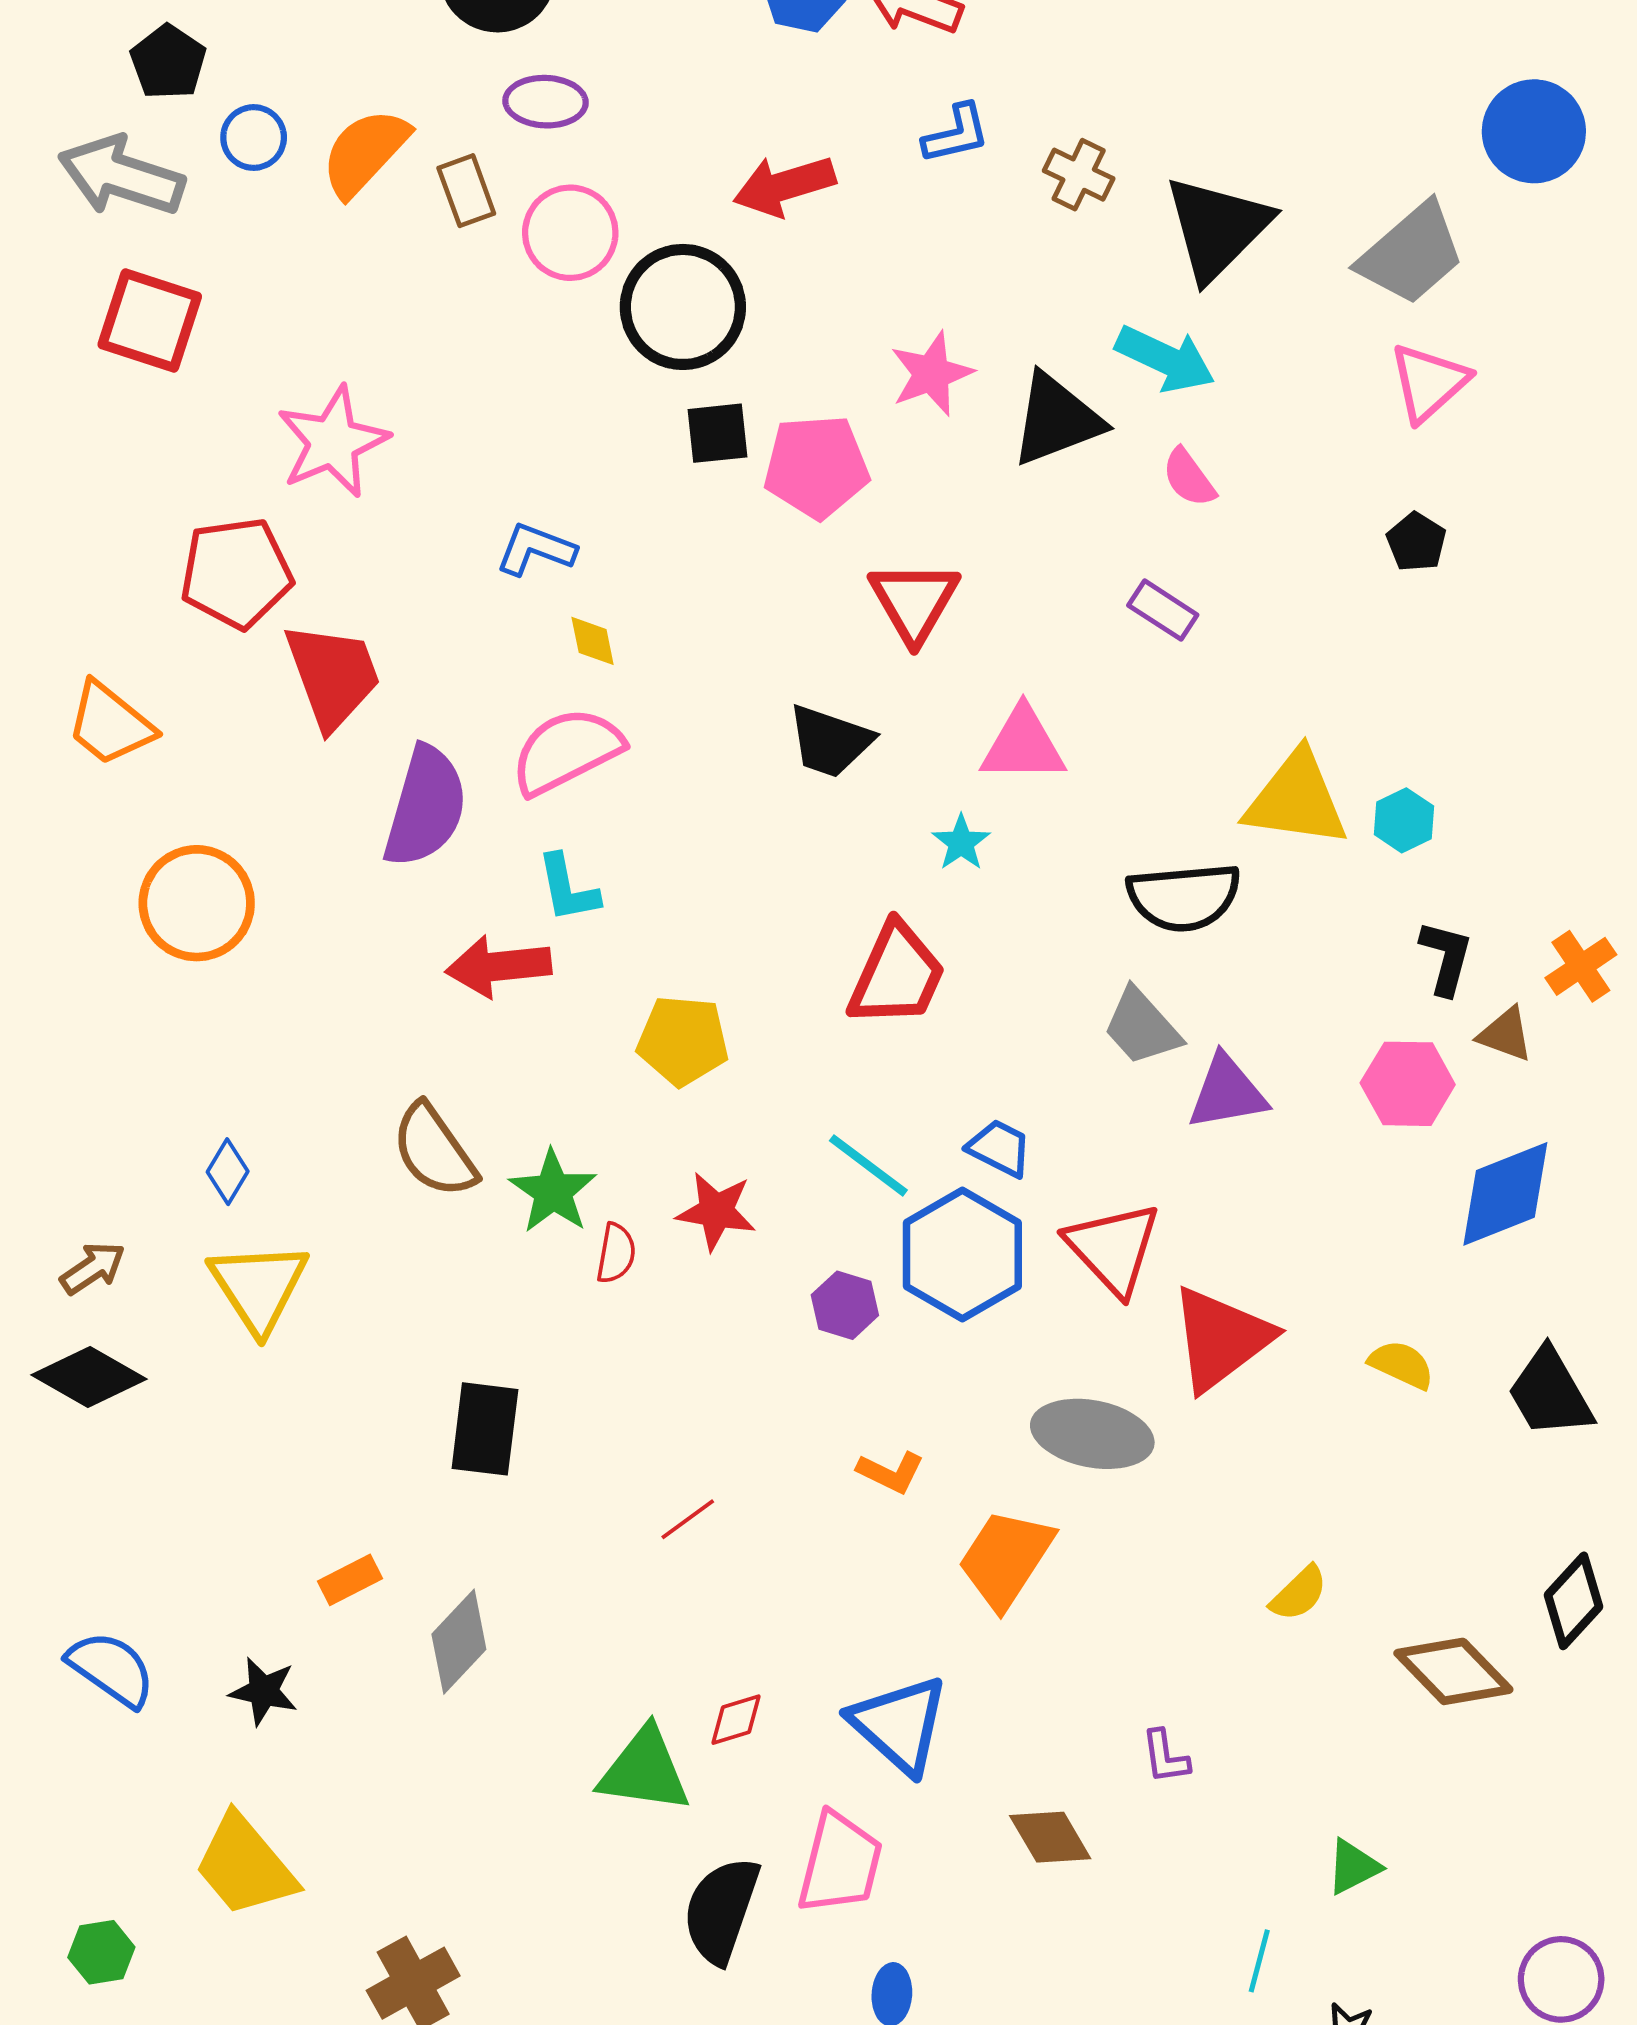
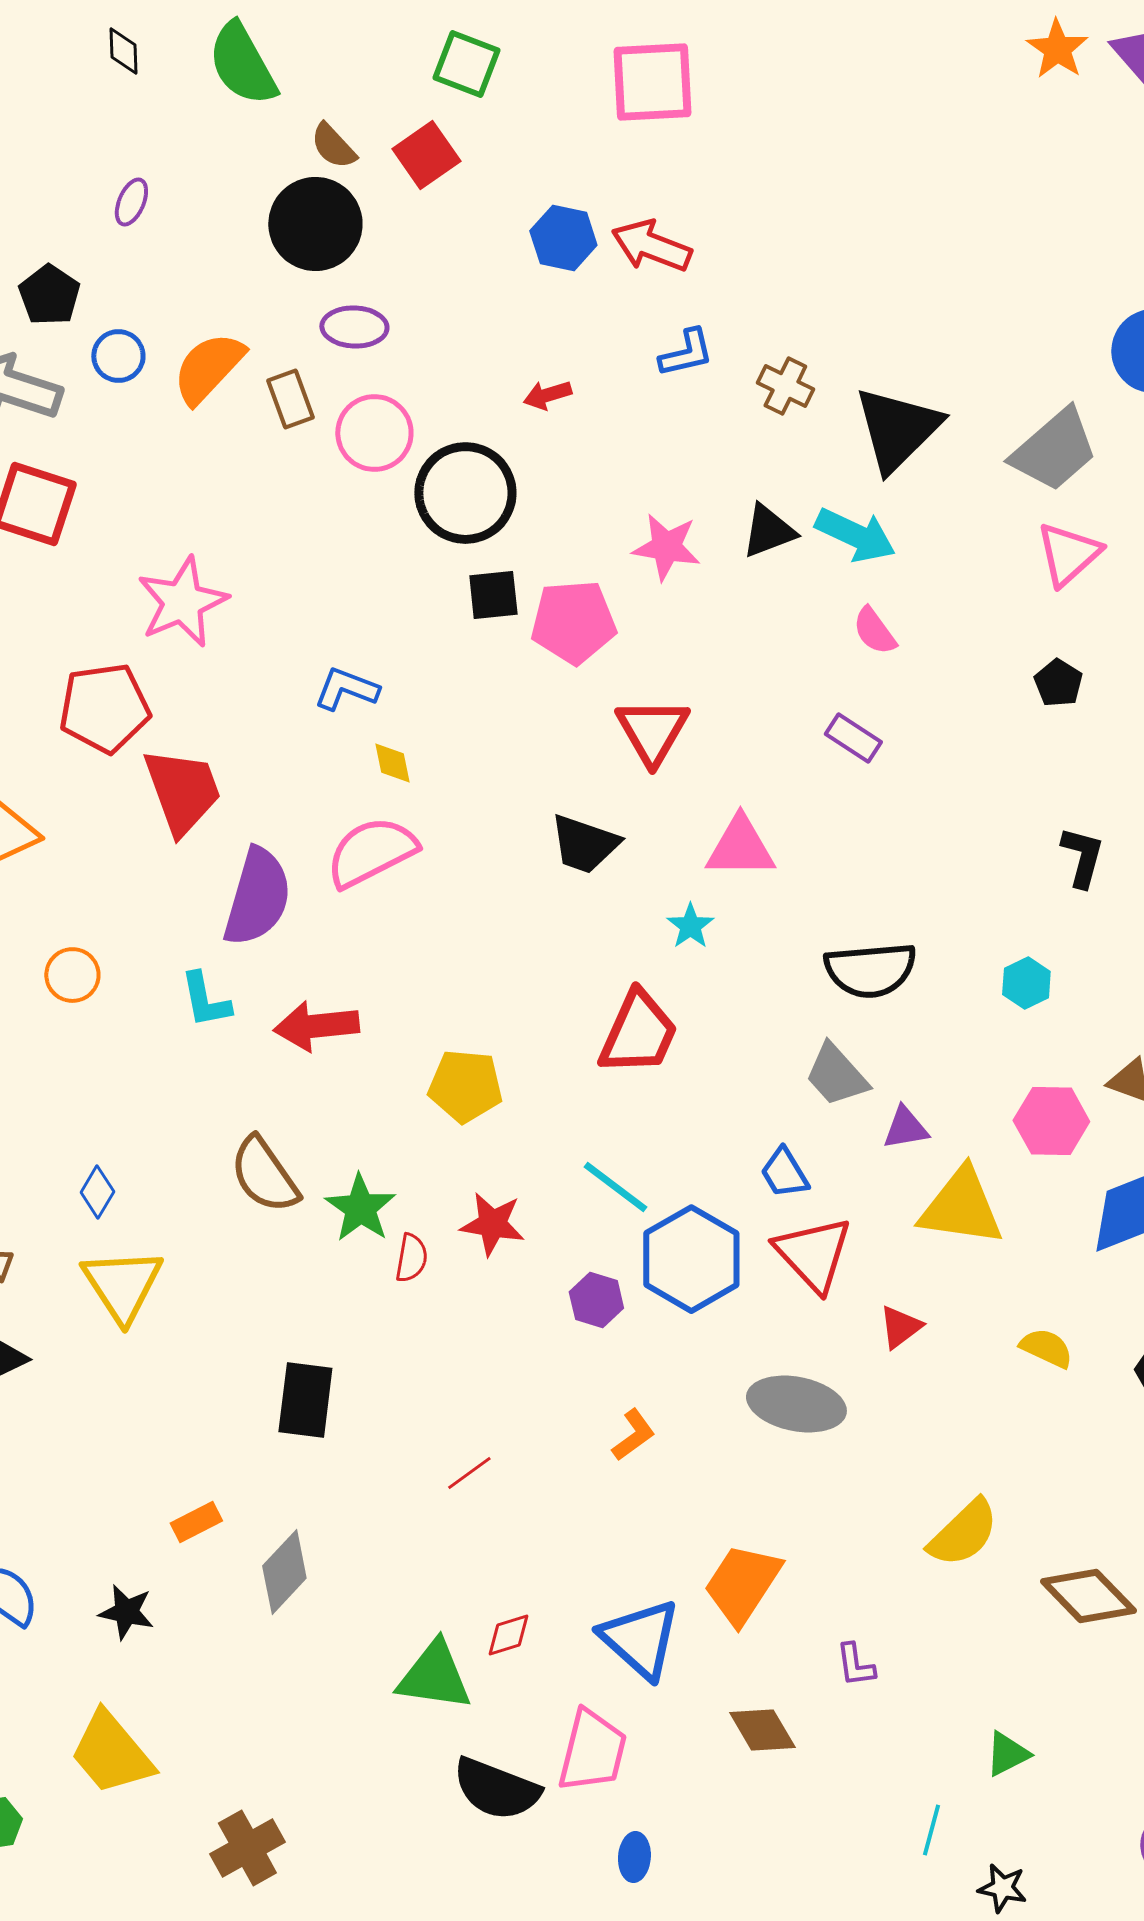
red arrow: (784, 186) -> (547, 395), size x0.6
pink star: (931, 374) -> (666, 547), turned 30
black triangle: (1056, 420) -> (768, 531), moved, size x0.7
yellow triangle: (1296, 799) -> (961, 1207), moved
cyan hexagon: (1404, 820) -> (1026, 983), moved
cyan L-shape: (568, 888) -> (205, 1000), moved
orange circle: (197, 903) -> (72, 975), size x0.6
black L-shape: (1446, 958) -> (1082, 857), moved
purple triangle: (1227, 1092) -> (905, 1128), size x0.7
blue trapezoid: (999, 1148) -> (784, 1173), moved, turned -148
red triangle: (1221, 1339) -> (900, 1327), size x0.5
orange L-shape: (891, 1472) -> (633, 1435), turned -62
orange trapezoid: (1006, 1559) -> (742, 1584), moved
yellow semicircle: (1299, 1593) -> (963, 1533), size x1.5
black semicircle: (721, 1910) -> (496, 1789), turned -88

